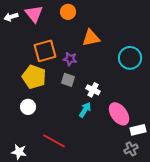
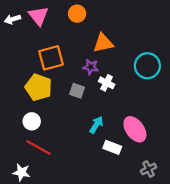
purple star: (70, 59) -> (91, 67), moved
white cross: (93, 90) -> (107, 83), moved
white rectangle: (138, 130) -> (112, 147), moved, turned 35
red line: (54, 141) -> (39, 147), moved

